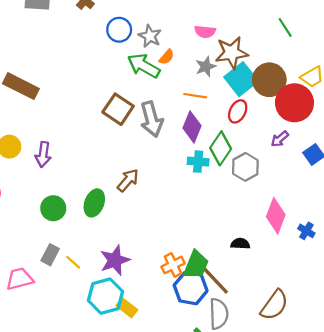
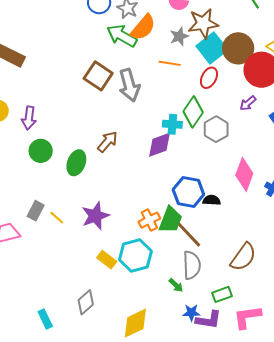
orange semicircle: (167, 57) -> (143, 27), size x1.8
purple diamond: (192, 127) -> (160, 145), moved, turned 48
green circle: (53, 208) -> (41, 151), moved
blue hexagon: (191, 288) -> (188, 192), moved
cyan hexagon: (106, 296) -> (135, 256), moved

